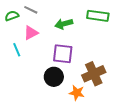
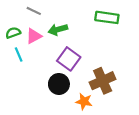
green semicircle: (12, 16) -> (13, 33), moved
green arrow: (64, 24) -> (58, 29), moved
purple square: (63, 54) -> (69, 59), turned 30

